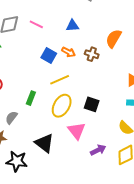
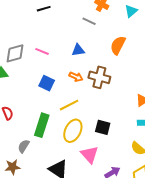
orange semicircle: (114, 39) -> (118, 45), moved
brown cross: (92, 54) -> (99, 77), size x1.5
blue square: (49, 56) -> (47, 83), moved
green rectangle: (31, 98) -> (42, 125), size x1.6

